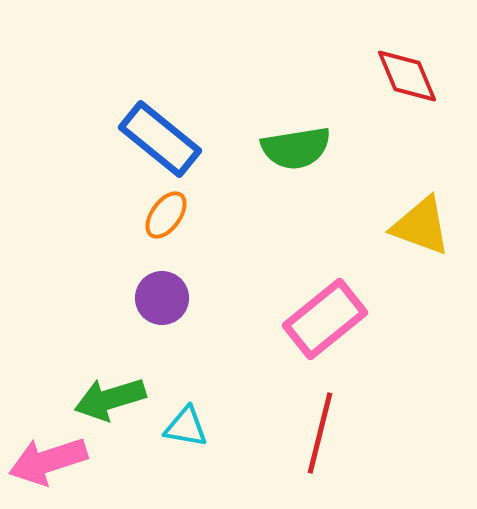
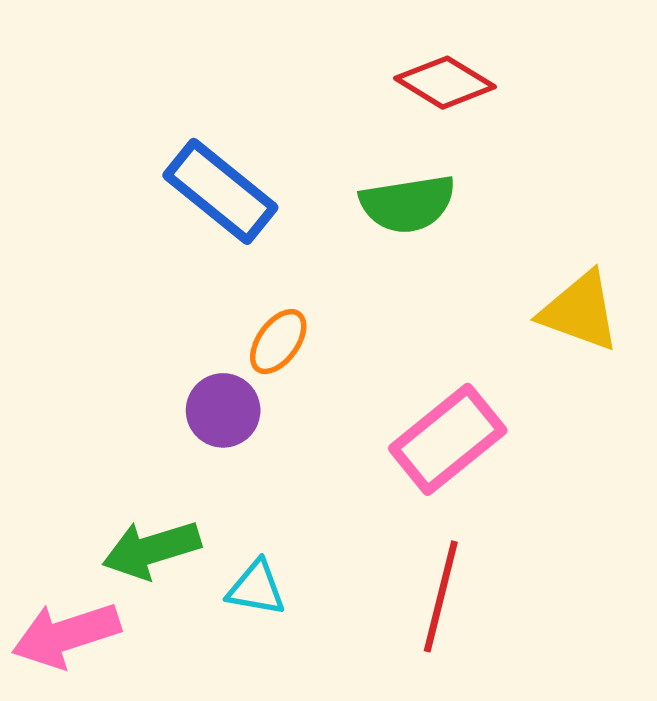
red diamond: (407, 76) -> (445, 83), moved, turned -36
orange ellipse: (166, 215) -> (278, 342), moved

